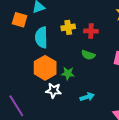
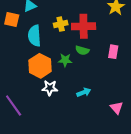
red cross: (91, 31) -> (84, 26), size x1.6
green star: (68, 73) -> (65, 60), moved

